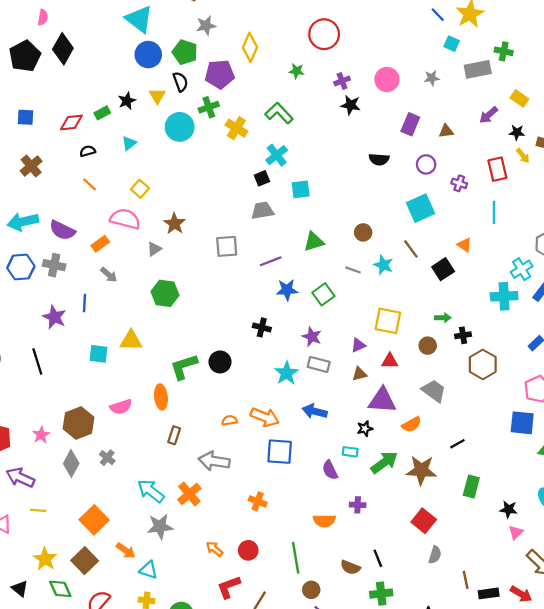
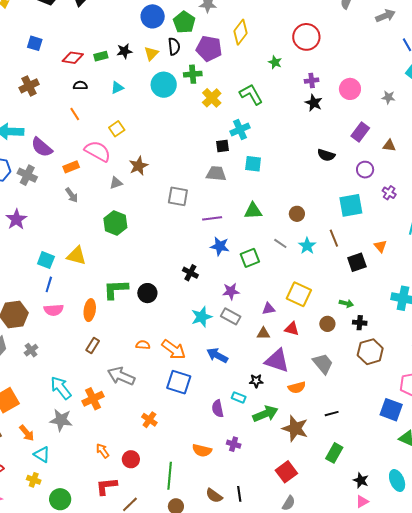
blue line: (84, 303) -> (49, 284), moved
purple star: (312, 337) -> (231, 291), turned 30

